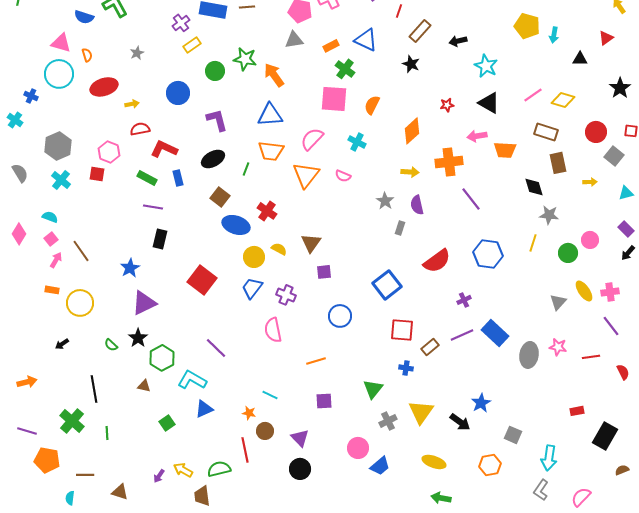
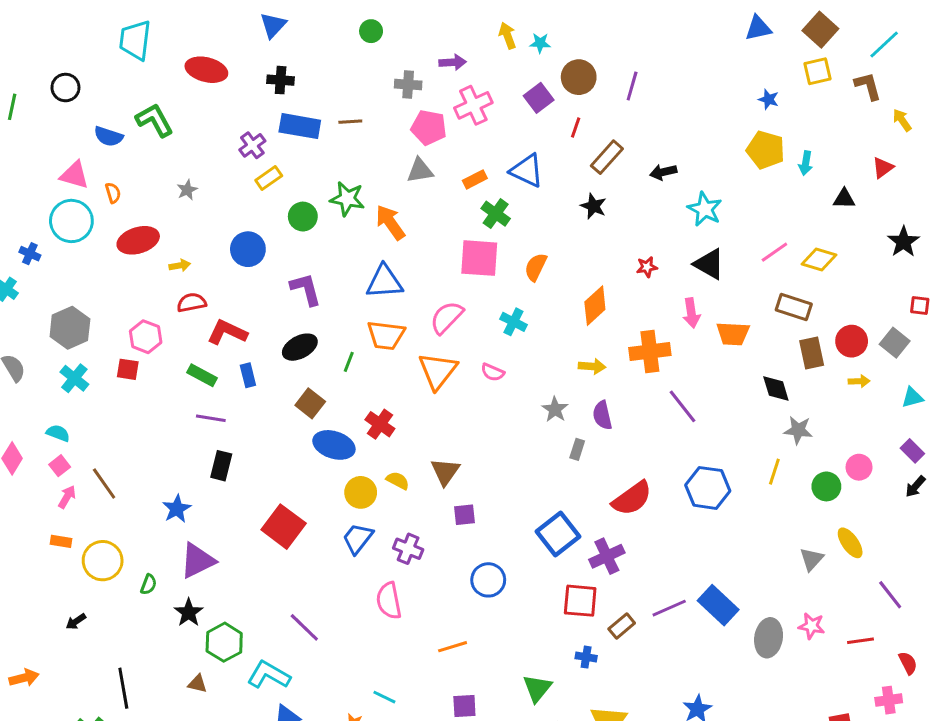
red circle: (596, 132) -> (852, 341), moved
pink arrow: (477, 136) -> (691, 313), turned -90
pink cross: (610, 292) -> (889, 700), moved
purple cross: (464, 300) -> (607, 556), moved, size x1.6
green semicircle: (111, 345) -> (149, 584), moved, turned -112

